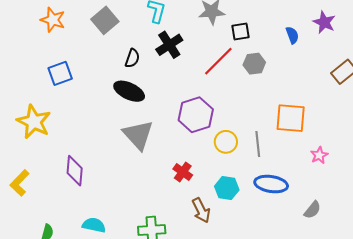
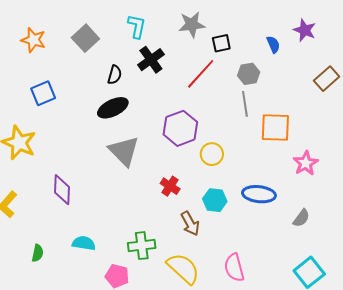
gray hexagon: (254, 64) -> (249, 74), moved
black ellipse: (129, 91) -> (113, 108), turned -48
gray line: (258, 144) -> (245, 104), moved
pink star: (319, 155) -> (306, 163), size x1.4

